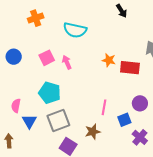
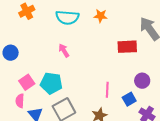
pink square: (47, 58) -> (27, 82), moved
orange star: (109, 60) -> (101, 16), moved

